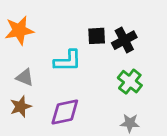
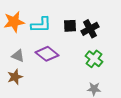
cyan L-shape: (68, 61) -> (41, 25), moved
purple diamond: (65, 112) -> (47, 54), moved, turned 50

